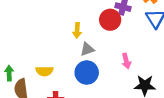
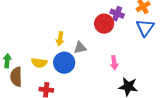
yellow arrow: (77, 30) -> (60, 39), moved
blue circle: (87, 73) -> (64, 63), moved

